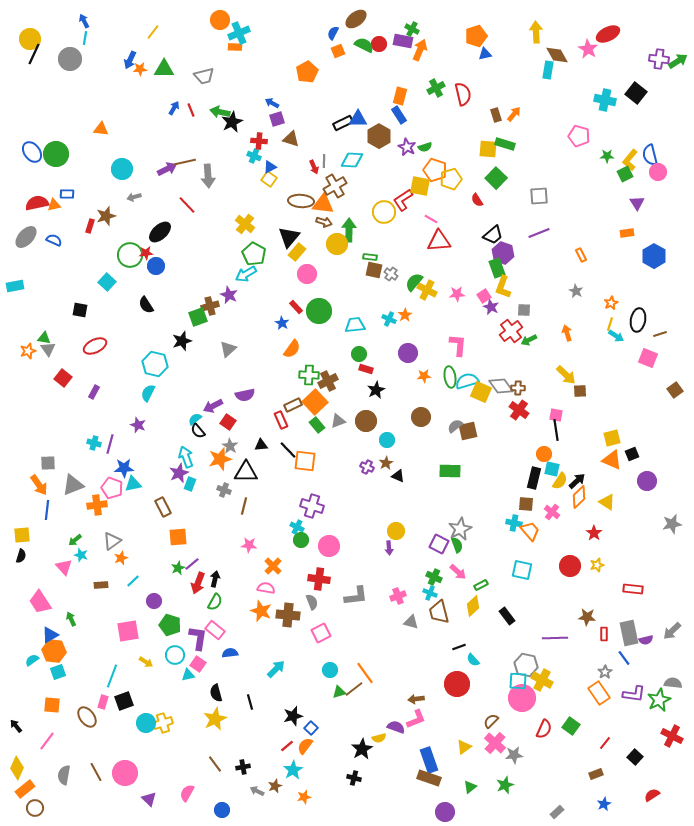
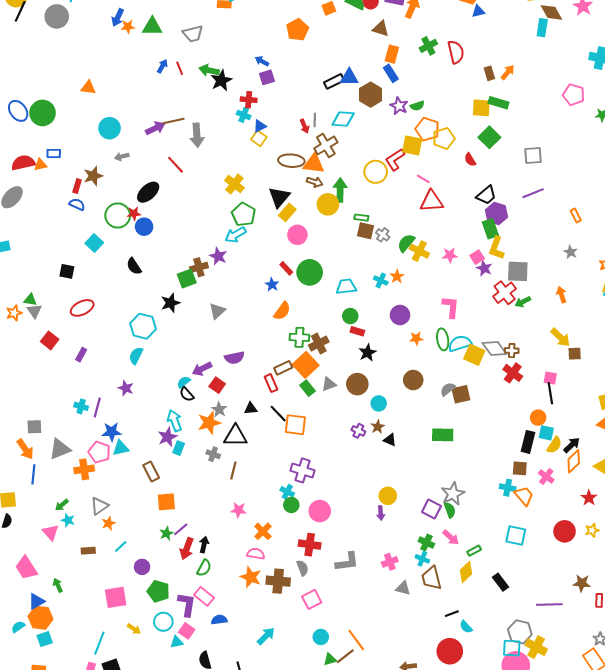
brown triangle: (291, 139) -> (381, 29), moved
blue semicircle: (54, 240) -> (77, 204), moved
gray square: (524, 310) -> (518, 271), size x1.6

